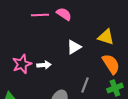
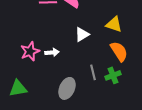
gray line: (85, 85) -> (93, 72), turned -35
green cross: (115, 88) -> (113, 75), moved

